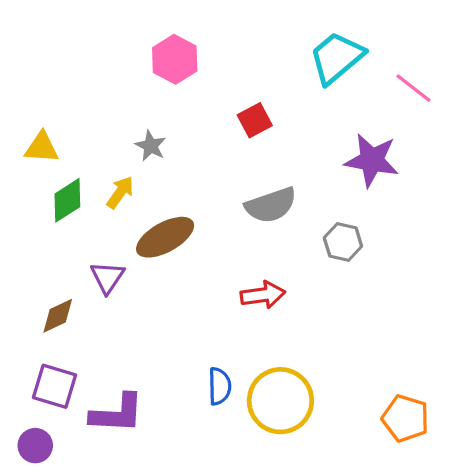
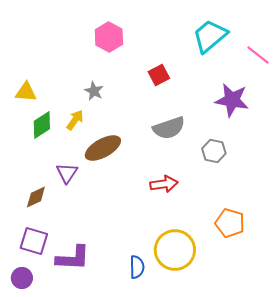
blue semicircle: (220, 386) -> (137, 267), moved
orange pentagon: (405, 418) -> (230, 223), moved

